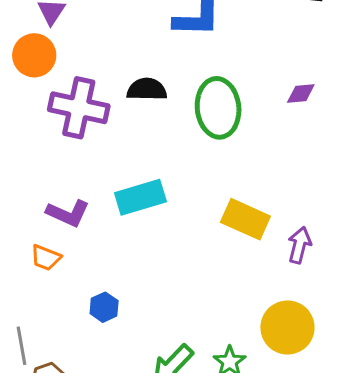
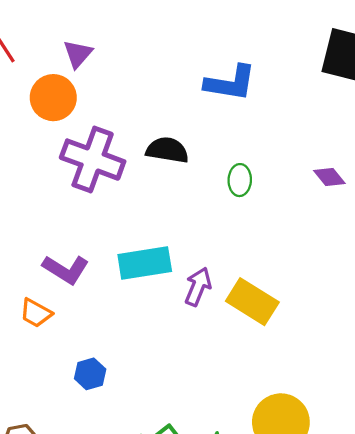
purple diamond: (301, 94) -> (329, 177), turned 48
green ellipse: (218, 108) -> (240, 180), size x0.5
purple arrow: (299, 245) -> (198, 287), moved

